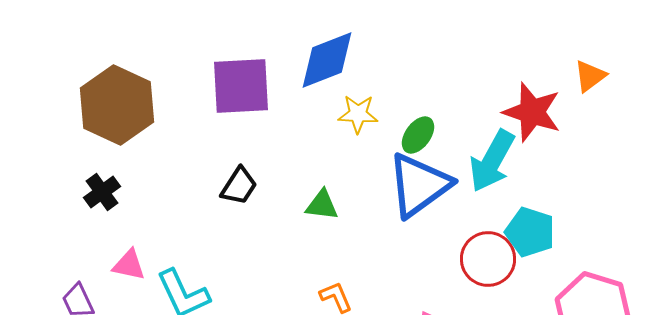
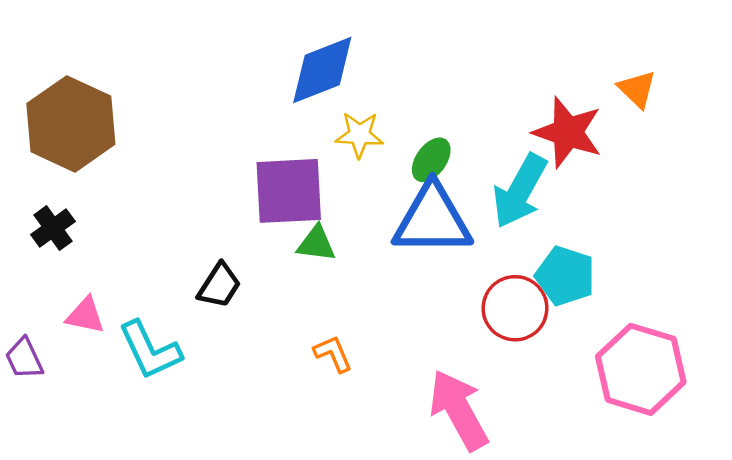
orange triangle: (590, 76) -> (637, 89), turned -39
purple square: (241, 86) -> (289, 191), moved
blue triangle: (419, 185) -> (432, 220), turned 36
black trapezoid: (239, 186) -> (219, 285), moved

